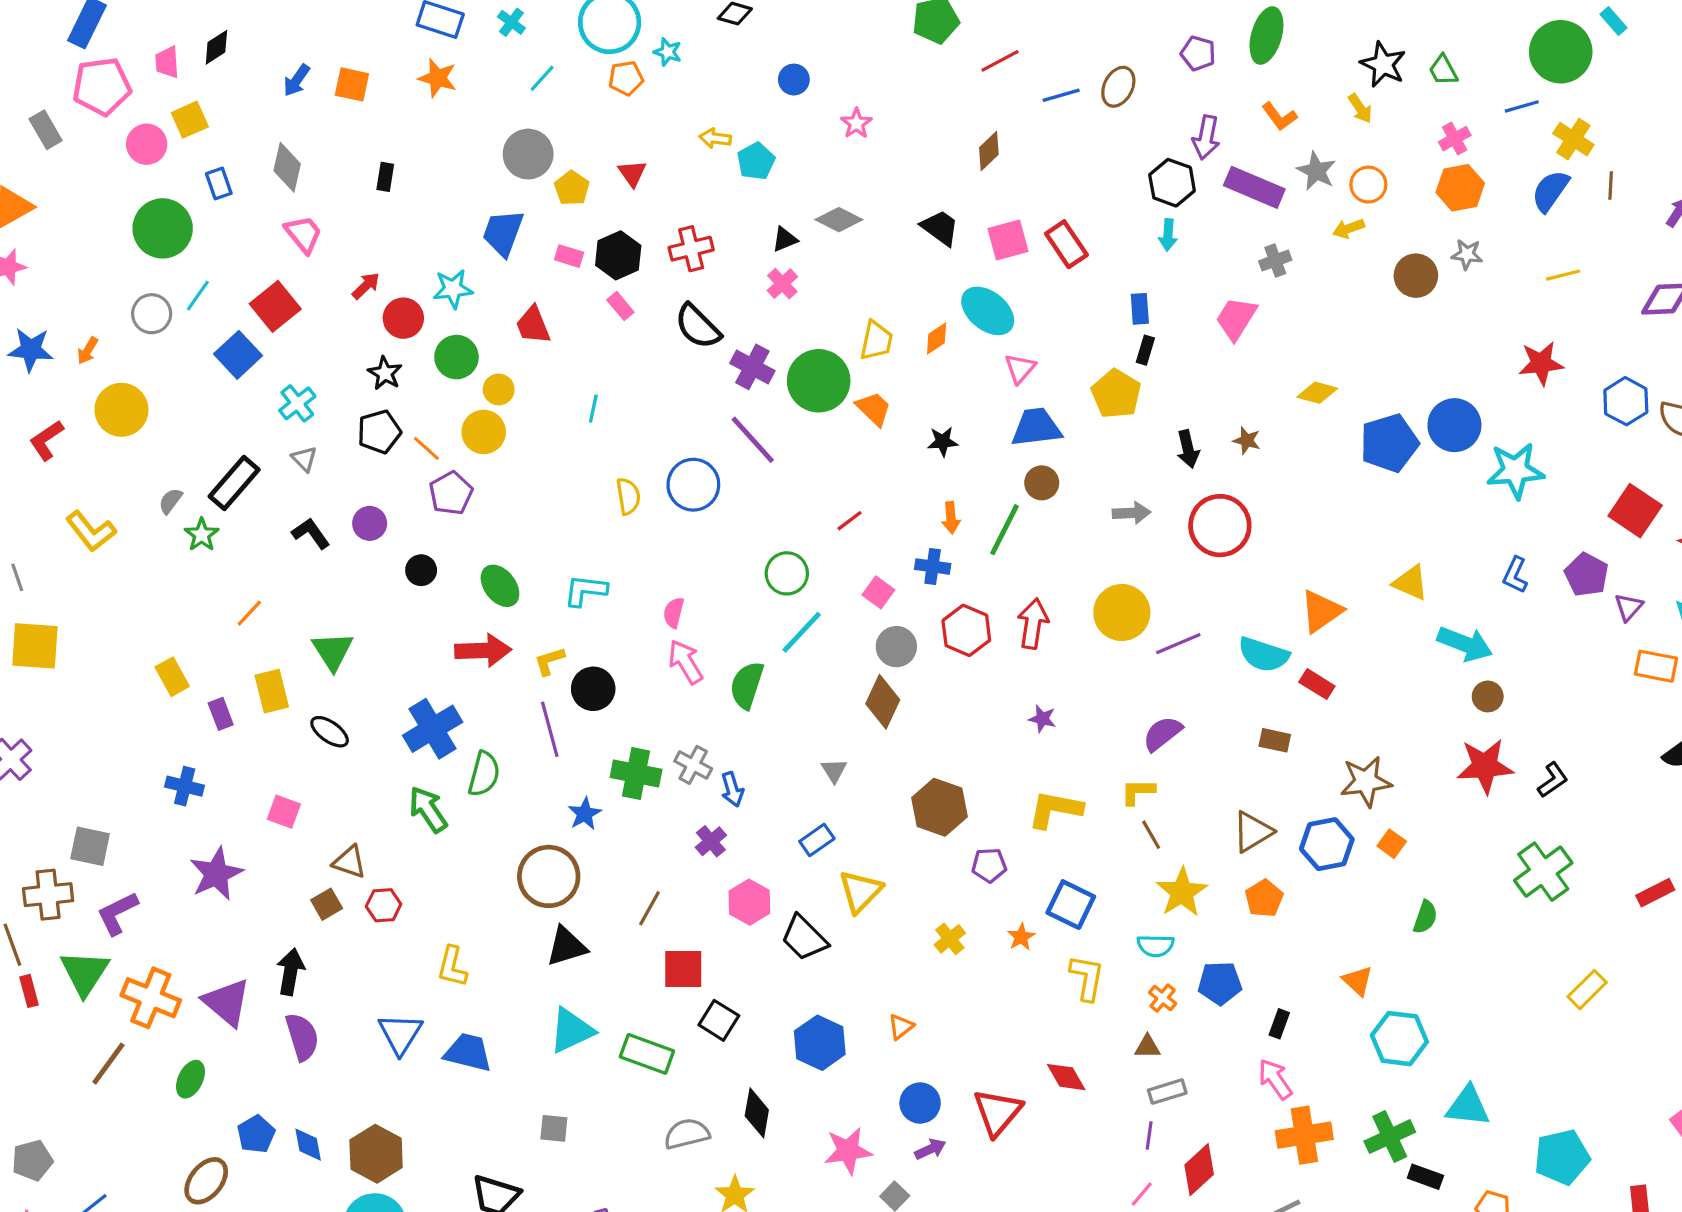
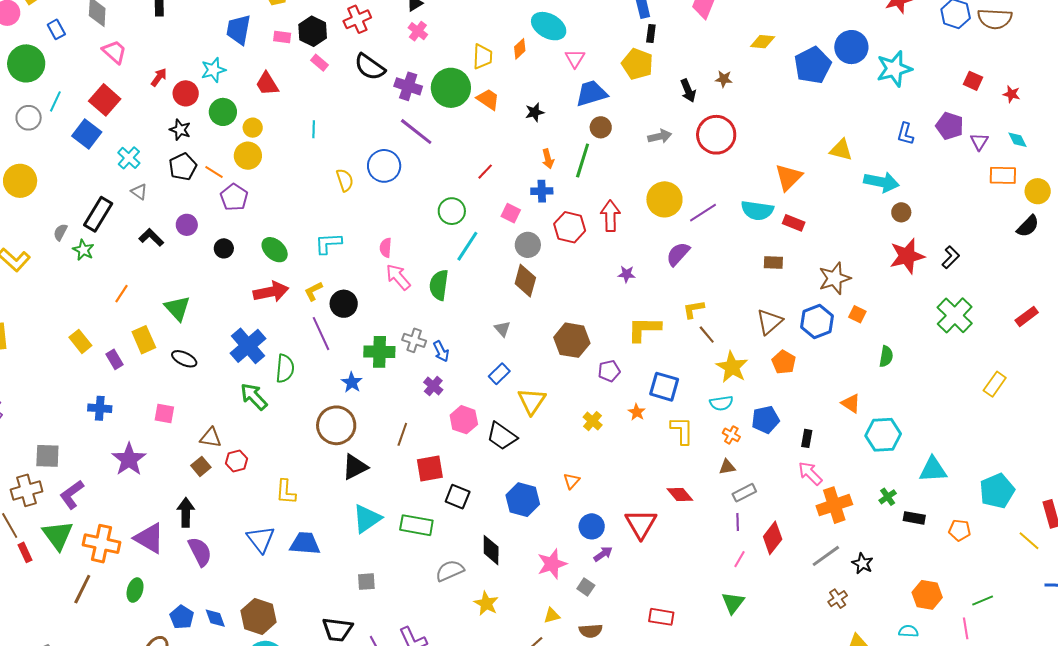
red square: (1635, 511) -> (973, 81), size x0.6
purple semicircle: (1162, 734) -> (678, 254), moved
green cross: (1390, 1137) -> (888, 497), size x0.6

